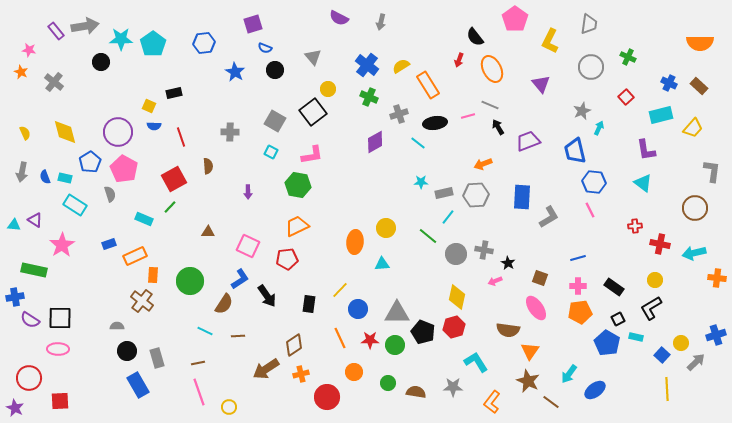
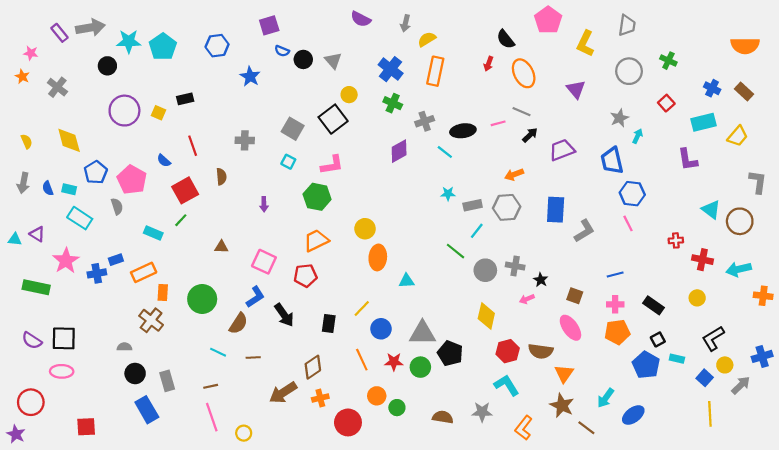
yellow semicircle: (401, 66) -> (427, 39), moved
black circle: (275, 70) -> (303, 59), moved
orange rectangle: (428, 85) -> (435, 71), moved, turned 44
blue semicircle: (154, 126) -> (164, 161), moved, turned 40
black arrow: (498, 127) -> (530, 135), turned 77
purple circle: (118, 132) -> (124, 111), moved
cyan triangle: (643, 183) -> (711, 210), moved
yellow circle: (386, 228) -> (365, 229), moved
blue cross: (15, 297) -> (97, 273), moved
black L-shape: (651, 308) -> (713, 338), moved
red hexagon: (454, 327) -> (508, 351), moved
green circle: (388, 383) -> (397, 408), moved
red square: (60, 401) -> (86, 427), moved

